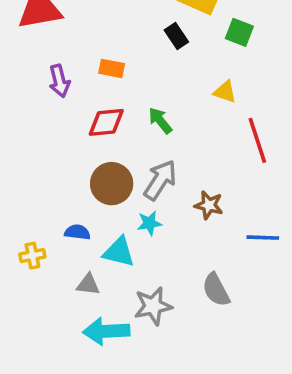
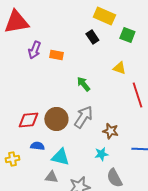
purple arrow: (59, 81) -> (34, 50), moved, turned 36
red diamond: (106, 122) -> (28, 120), moved
cyan star: (149, 223) -> (101, 154), moved
gray triangle: (88, 284) -> (51, 177), moved

